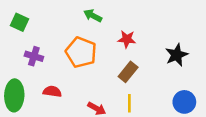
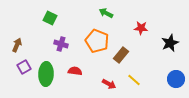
red star: (127, 39) -> (141, 28), moved
brown rectangle: (128, 72) -> (121, 55), moved
yellow line: (129, 103) -> (134, 80), turned -48

